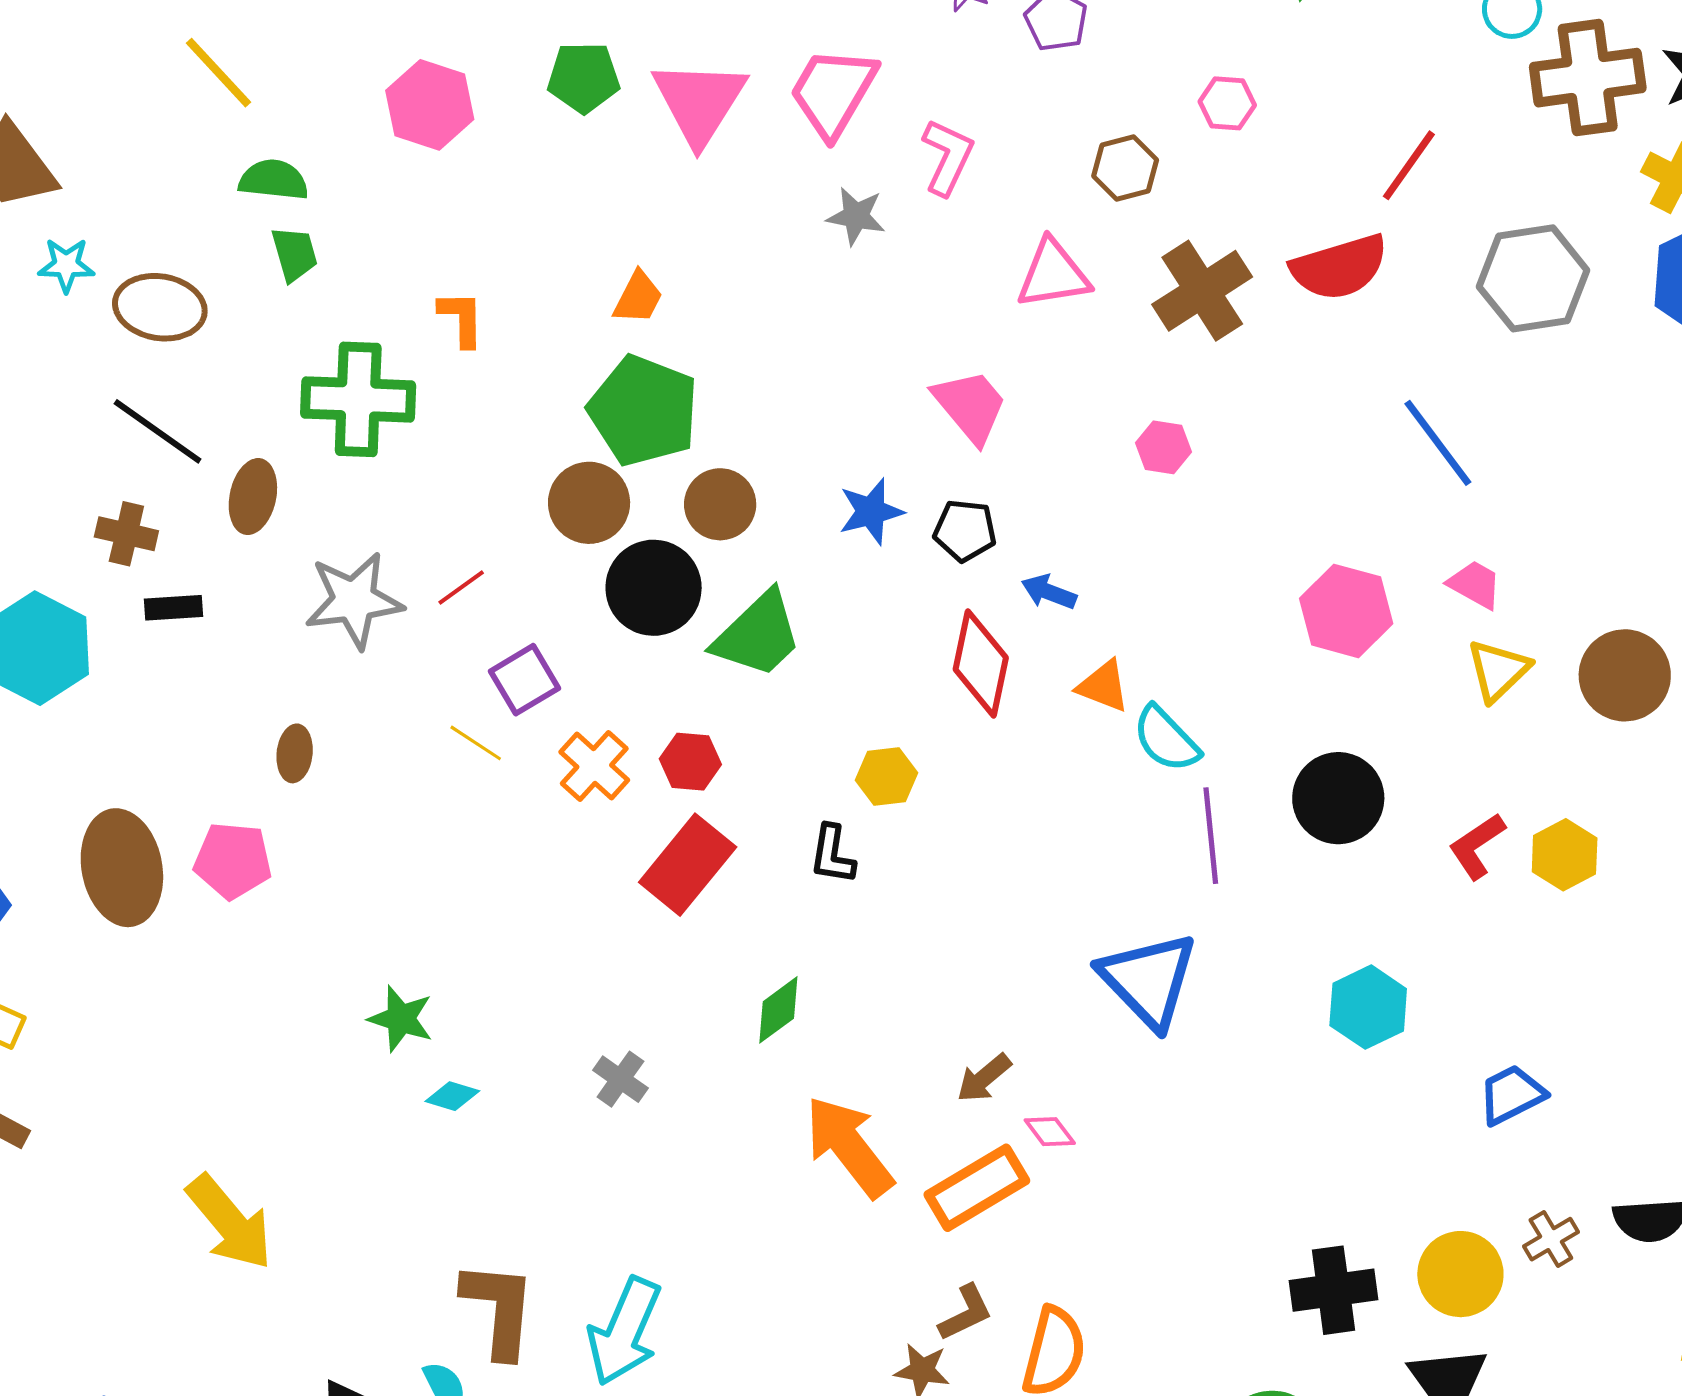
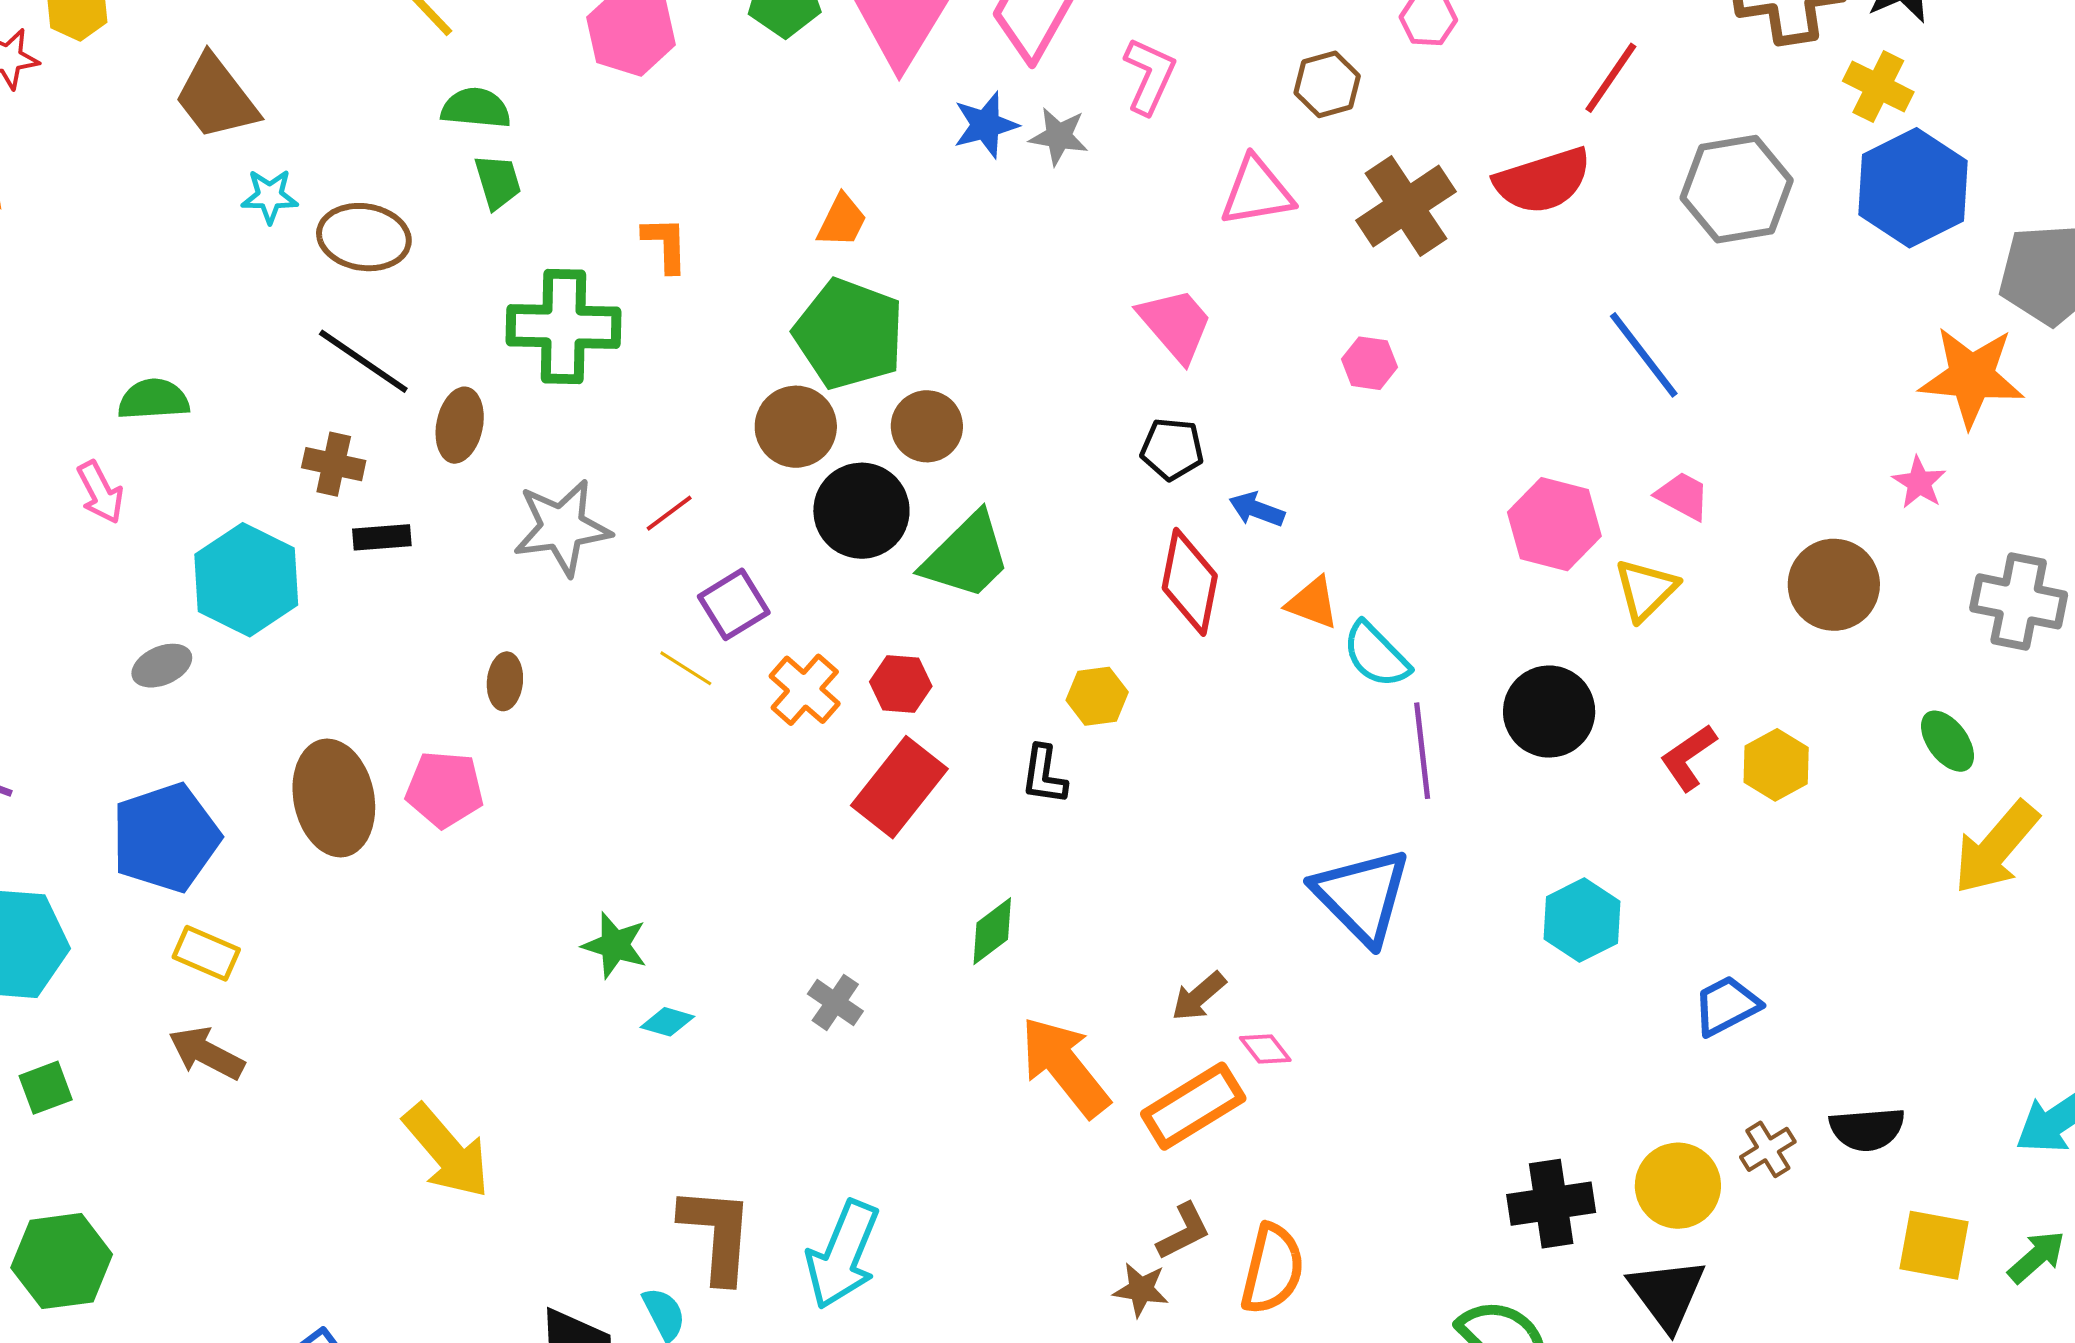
blue star: (871, 511) -> (986, 125), moved
yellow triangle: (1498, 670) -> (1646, 590), moved

